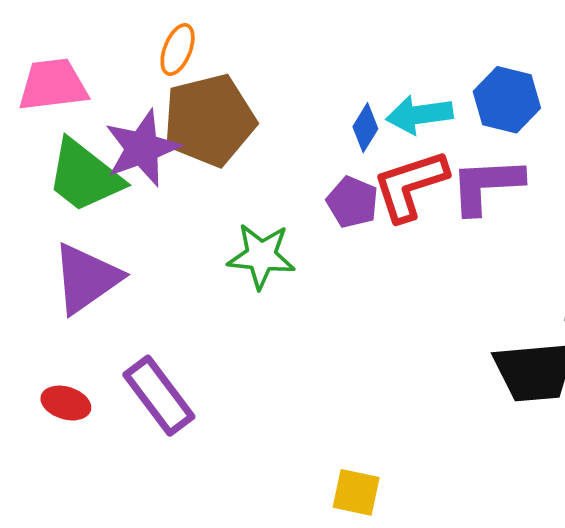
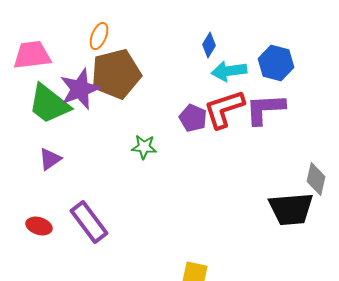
blue diamond: (365, 128) -> (209, 45), moved
green star: (261, 256) -> (144, 147), size x0.7
purple triangle: (86, 278) -> (50, 159), size x0.6

